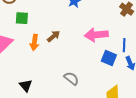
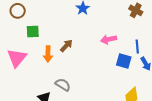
pink arrow: (96, 35) -> (109, 39), size x0.7
gray semicircle: (71, 78) -> (63, 85), moved

